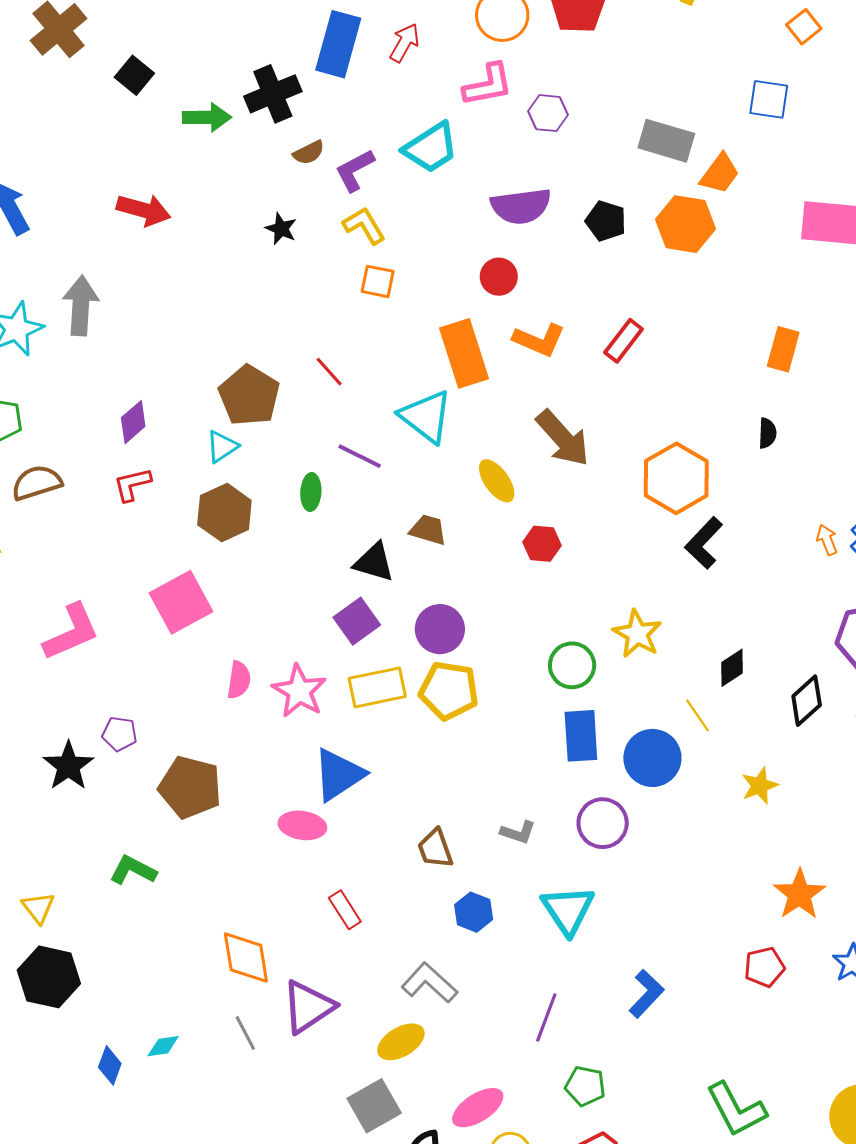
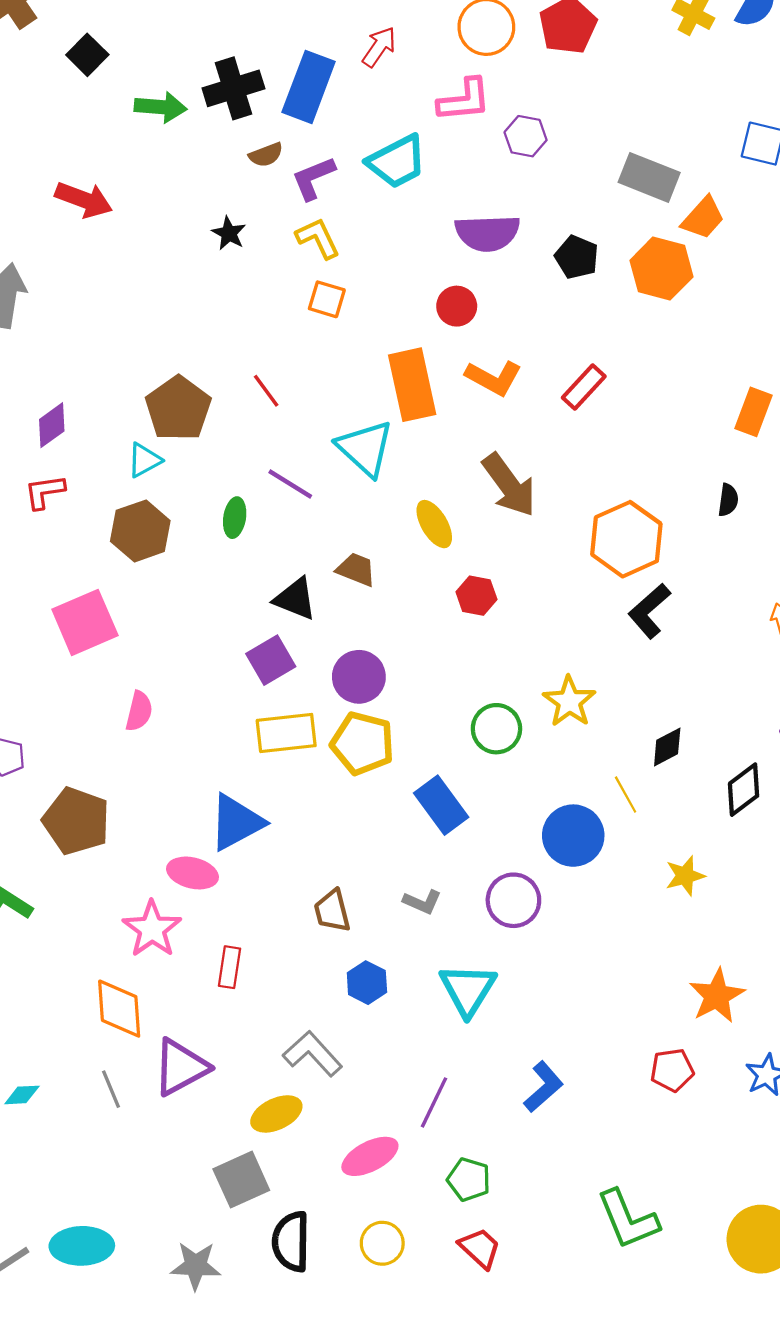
blue rectangle: (338, 44) -> (309, 87), moved
pink star: (299, 691) -> (152, 929), moved
blue rectangle: (581, 736) -> (441, 805), moved, turned -38
red rectangle: (345, 910) -> (229, 967), turned 36
pink ellipse: (478, 1108) -> (370, 1156), moved

